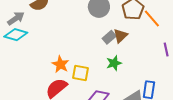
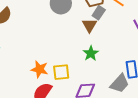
gray rectangle: (109, 37) -> (99, 13), moved

